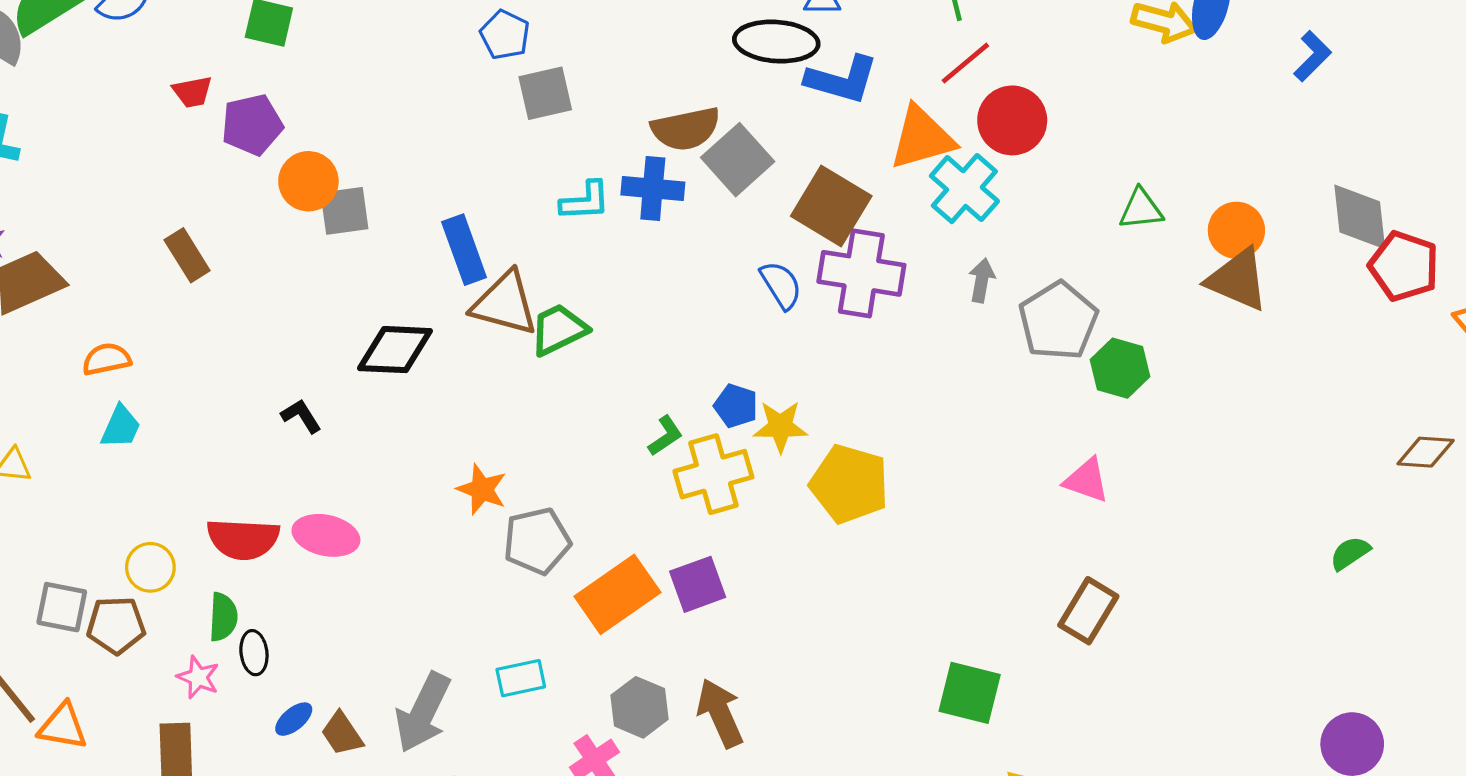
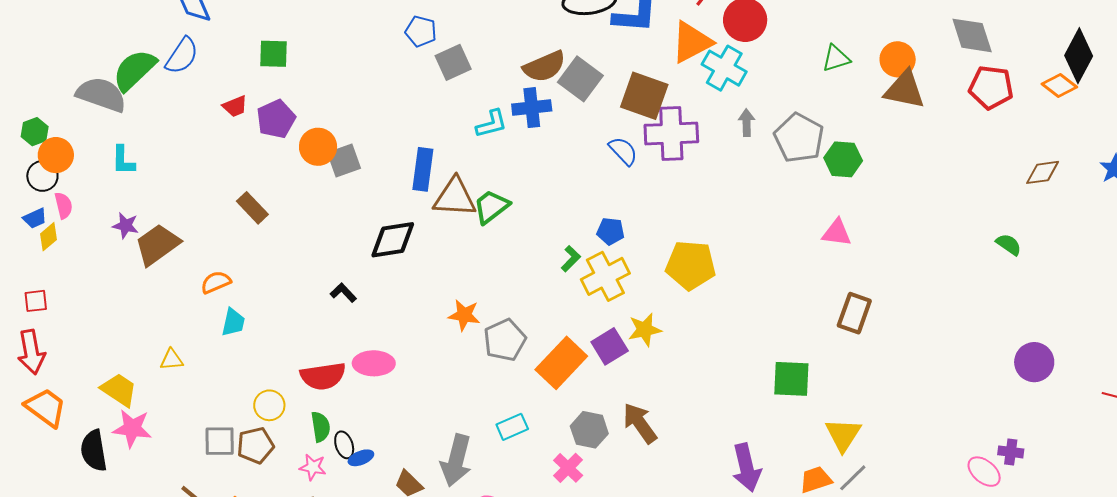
blue rectangle: (464, 250) -> (423, 169), turned 39
red pentagon: (1404, 266) -> (991, 87), moved
yellow star: (780, 426) -> (645, 330), moved
green semicircle: (1350, 553) -> (1009, 244), turned 80
blue ellipse: (294, 719) -> (361, 458), moved, turned 30

